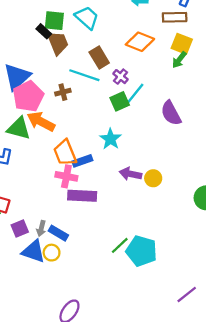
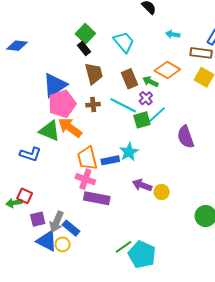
green square: (54, 21) -> (85, 34), moved, turned 30
brown trapezoid: (58, 43) -> (94, 74), moved
green arrow: (179, 60) -> (150, 82), moved, turned 70
cyan line: (84, 75) -> (123, 105), moved
blue rectangle: (82, 161) -> (110, 160), moved
gray arrow: (41, 228) -> (57, 222), size x1.5

